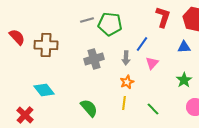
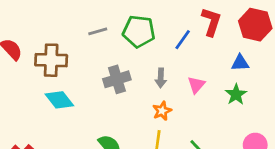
gray line: (87, 20) -> (98, 31), moved
blue line: (142, 44) -> (183, 40), moved
green star: (184, 80) -> (236, 94), moved
cyan diamond: (44, 90) -> (59, 100), moved

